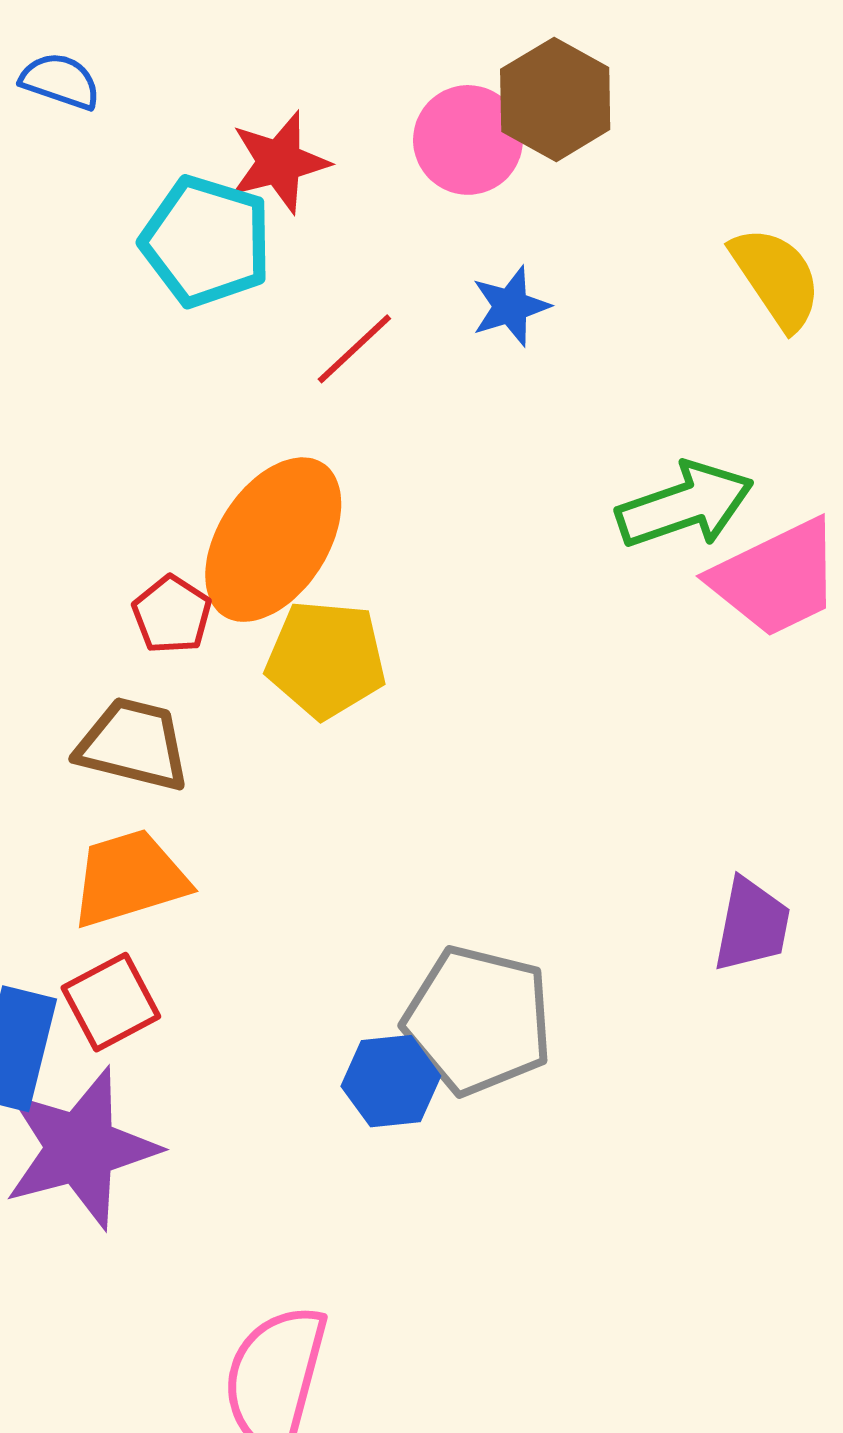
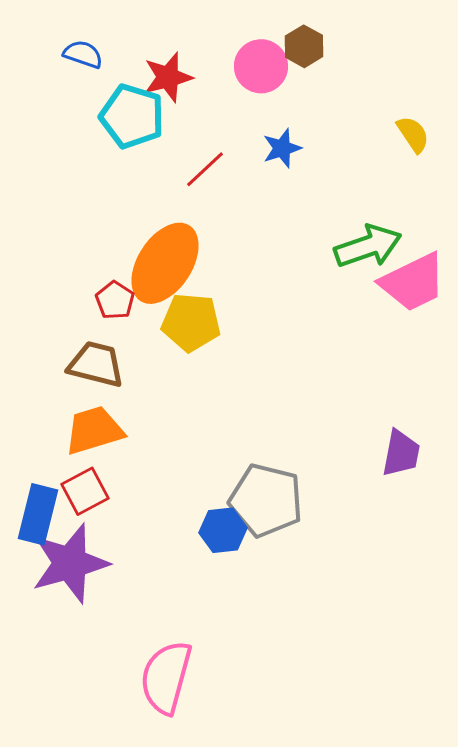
blue semicircle: (60, 81) -> (83, 54), moved
brown hexagon: (555, 99) -> (304, 46), size x0.7
yellow semicircle: (776, 278) -> (413, 134), size x0.7

